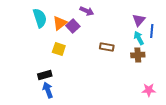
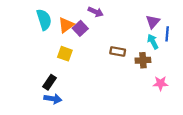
brown cross: (138, 55) -> (143, 60), moved
black rectangle: (45, 75) -> (49, 82), turned -40
blue arrow: (48, 90) -> (53, 99), turned 119
pink star: (149, 90) -> (161, 83), moved

